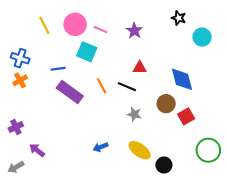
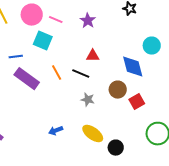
cyan circle: (202, 37) -> (152, 46), moved

